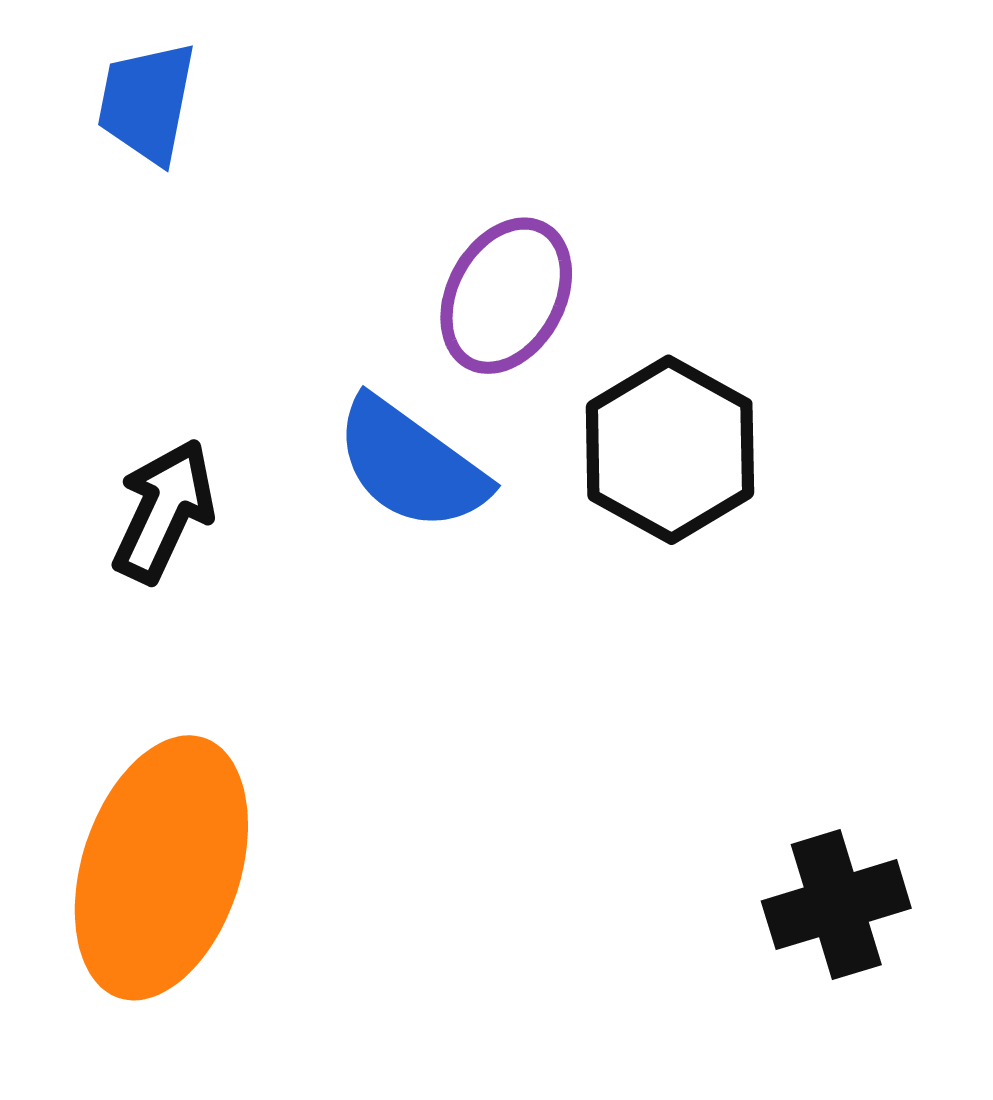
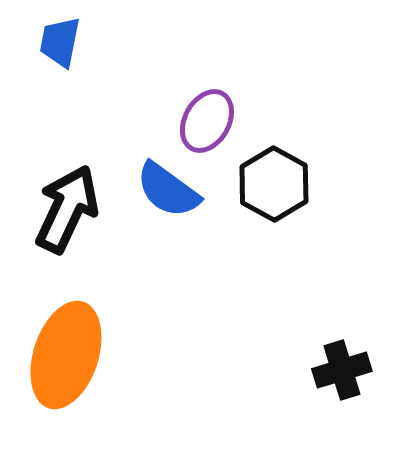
black arrow: (164, 511) -> (67, 209), size x1.5

